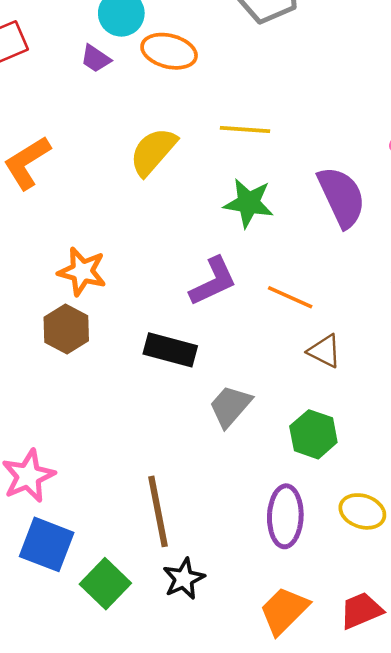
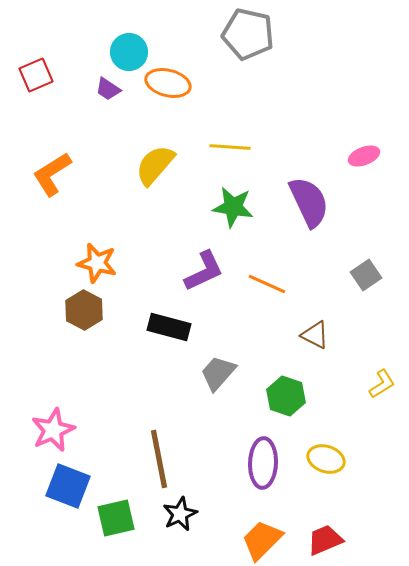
brown triangle: (324, 351) -> (315, 335), moved
green square: (105, 584) -> (116, 518), turned 33

